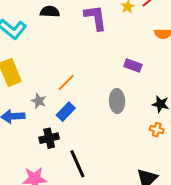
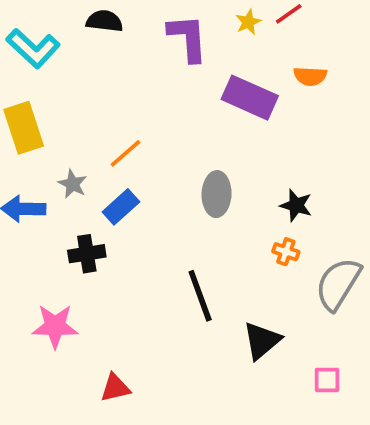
purple rectangle: (133, 65) -> (250, 98), moved, size x1.6
black line: (77, 164) -> (200, 296), moved

